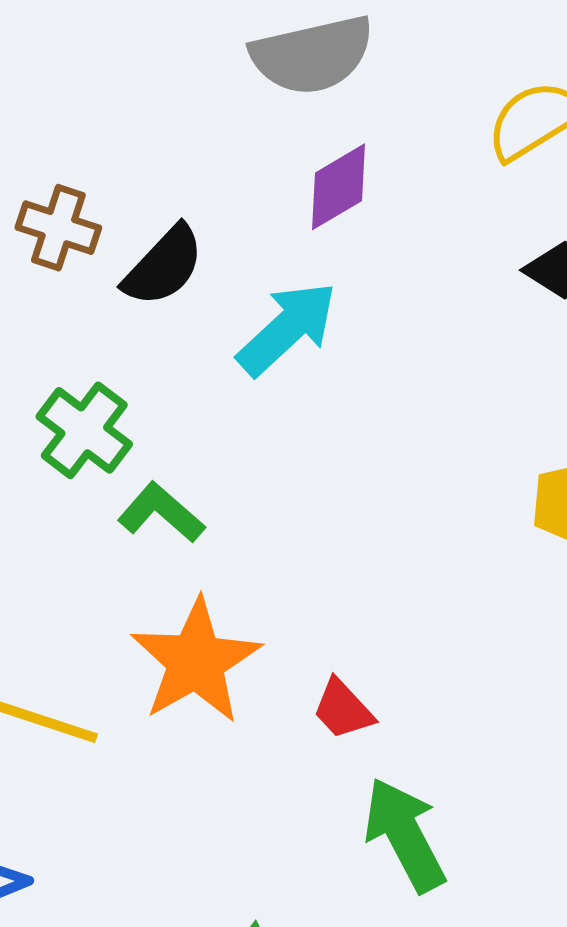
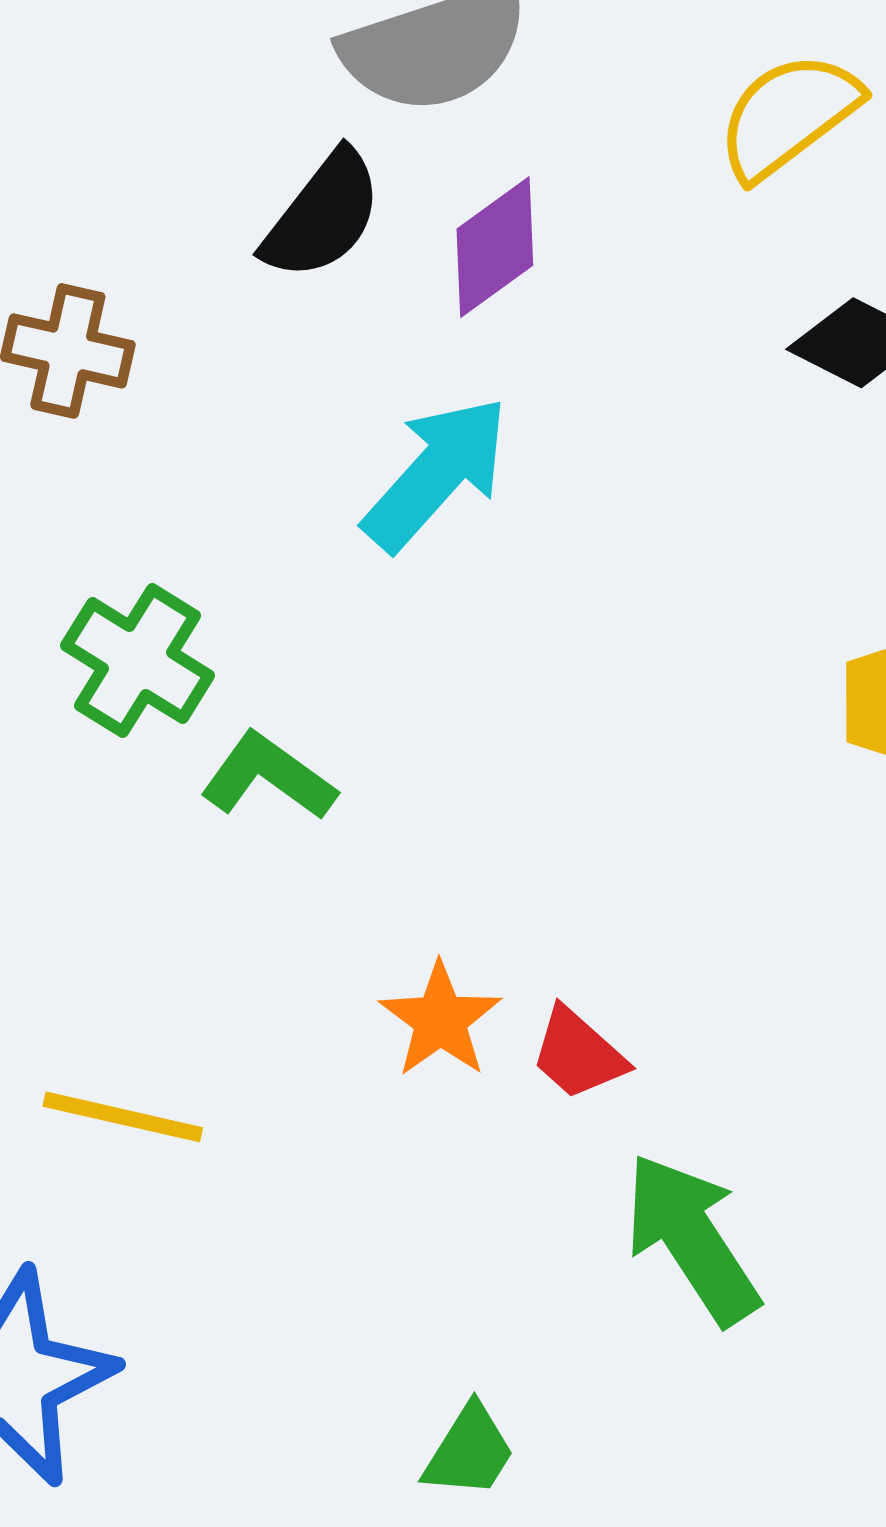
black semicircle: (164, 266) -> (323, 215), moved
orange star: (196, 661) -> (440, 1020), moved, size x0.6

